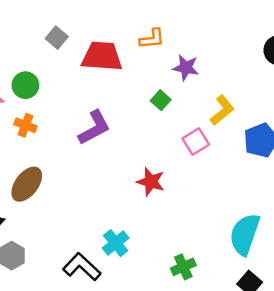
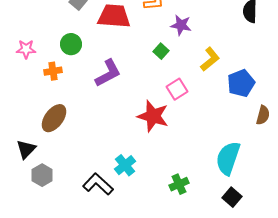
green circle: (25, 85) -> (71, 44), moved
orange cross: (25, 125) -> (53, 71), turned -30
pink square: (196, 142) -> (177, 89), moved
red star: (151, 182) -> (153, 116), size x1.4

